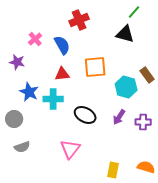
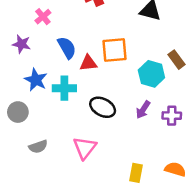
blue semicircle: (62, 45) -> (67, 48), moved
red triangle: (62, 74) -> (88, 63), moved
gray semicircle: (22, 147) -> (38, 147), moved

